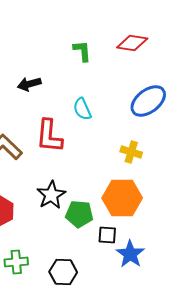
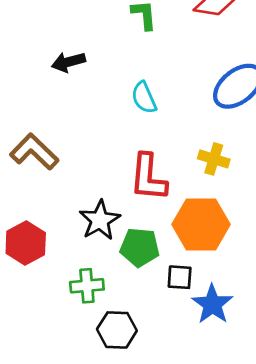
red L-shape: (49, 136) -> (148, 177), moved
green cross: (16, 262) -> (87, 286), moved

